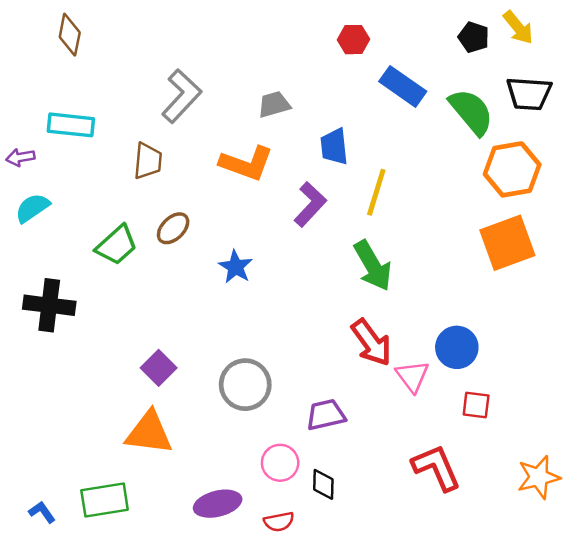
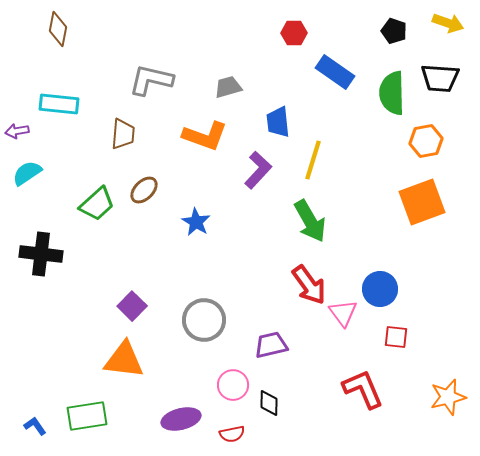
yellow arrow: (518, 28) -> (448, 23), moved, turned -32
gray L-shape: (181, 96) -> (151, 80), turned -120
green semicircle: (471, 112) -> (392, 93), turned -141
orange hexagon: (512, 169) -> (426, 141), size x0.7

